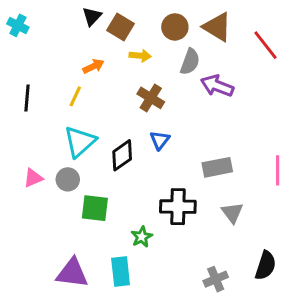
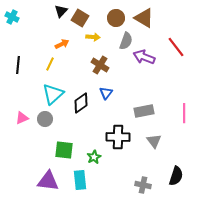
red line: (265, 45) -> (176, 47), moved
green square: (95, 208) -> (64, 150), moved
gray cross: (216, 279) -> (143, 185), turned 35

